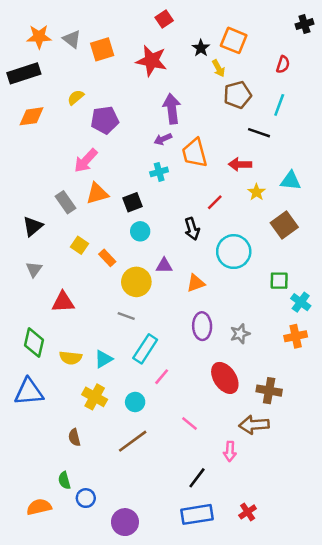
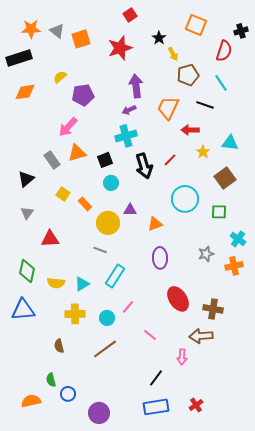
black cross: (304, 24) -> (241, 31), moved
orange square: (234, 40) -> (196, 25), moved
red star: (152, 61) -> (120, 48), turned -30
red semicircle: (283, 64) -> (224, 51), size x1.5
cyan line: (279, 105) -> (221, 83), turned -54
orange trapezoid: (194, 153) -> (168, 108), moved, turned 40
cyan cross: (159, 172) -> (126, 136), size x1.5
black arrow: (192, 229) -> (144, 166), moved, size x1.4
green square: (279, 281) -> (219, 212), moved
gray star: (240, 334) -> (206, 254), moved
pink line: (162, 377) -> (128, 307), moved
yellow cross: (95, 397) -> (75, 314), turned -30

